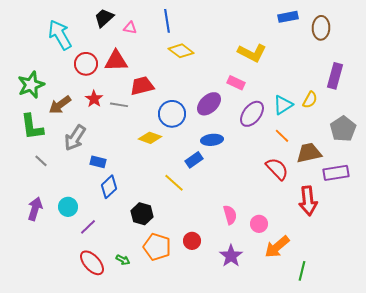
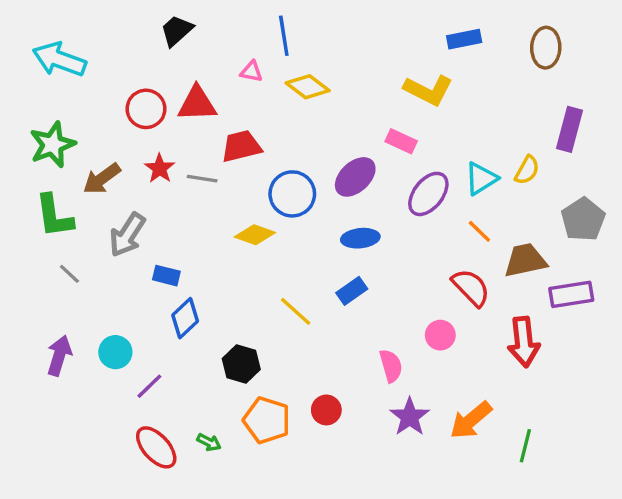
blue rectangle: (288, 17) -> (464, 39), moved
pink triangle: (130, 28) -> (251, 71), moved
cyan arrow: (60, 35) -> (59, 60), moved, turned -40
blue rectangle: (194, 160) -> (352, 291), moved
pink circle: (259, 224) -> (440, 335), moved
purple star: (231, 256) -> (410, 417), moved
green line: (302, 271) -> (525, 446), moved

